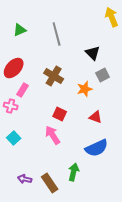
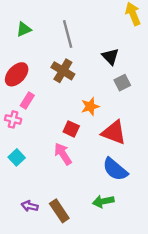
brown cross: (54, 76) -> (63, 71), moved
orange star: (85, 89) -> (90, 106), moved
red triangle: (96, 117) -> (114, 133), size x1.6
blue semicircle: (97, 148) -> (115, 169), turned 65
green arrow: (74, 172) -> (103, 201), moved, turned -114

